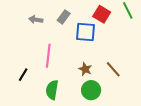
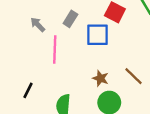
gray arrow: (36, 20) -> (38, 25), turned 40
pink line: (48, 56) -> (55, 50), moved

